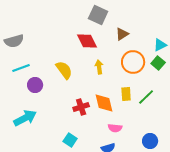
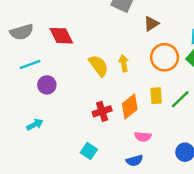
red diamond: (87, 41) -> (61, 36), moved
yellow semicircle: (64, 70) -> (98, 66), moved
orange diamond: (104, 103) -> (130, 107), turned 65
cyan arrow: (25, 118) -> (35, 125), size x0.6

